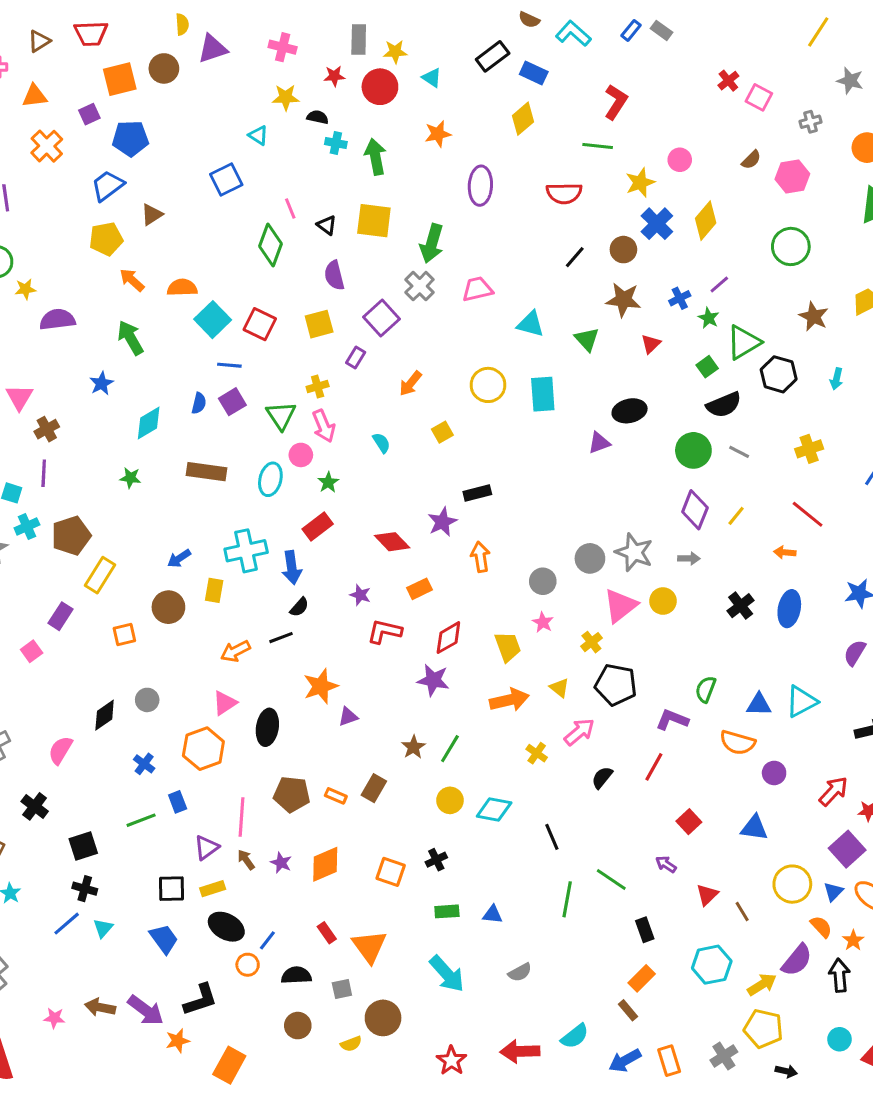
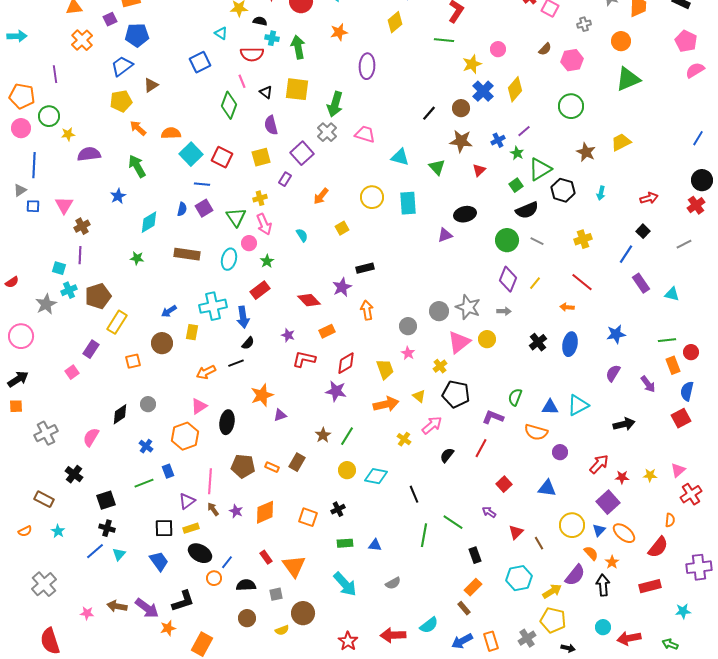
red semicircle: (564, 193) -> (252, 54), moved
pink trapezoid: (477, 289) -> (365, 134), turned 30

